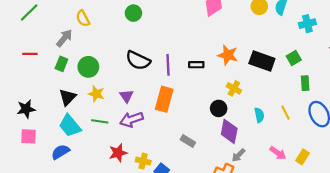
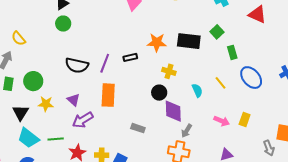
purple line: (168, 65) -> (105, 63), turned 36
green line: (100, 121) -> (56, 139), moved

